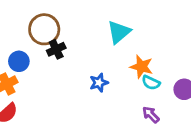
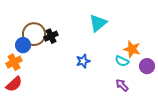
brown circle: (44, 29) -> (34, 34), moved
orange star: (142, 67) -> (132, 49), moved

